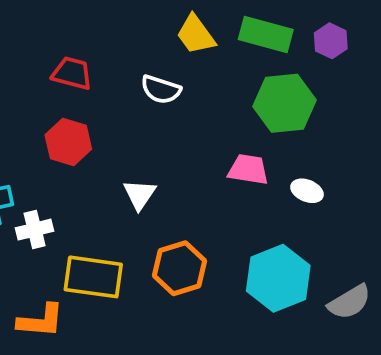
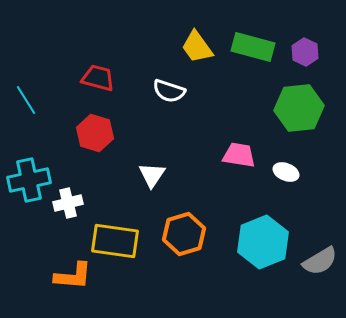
green hexagon: (285, 103) -> (299, 108), moved

